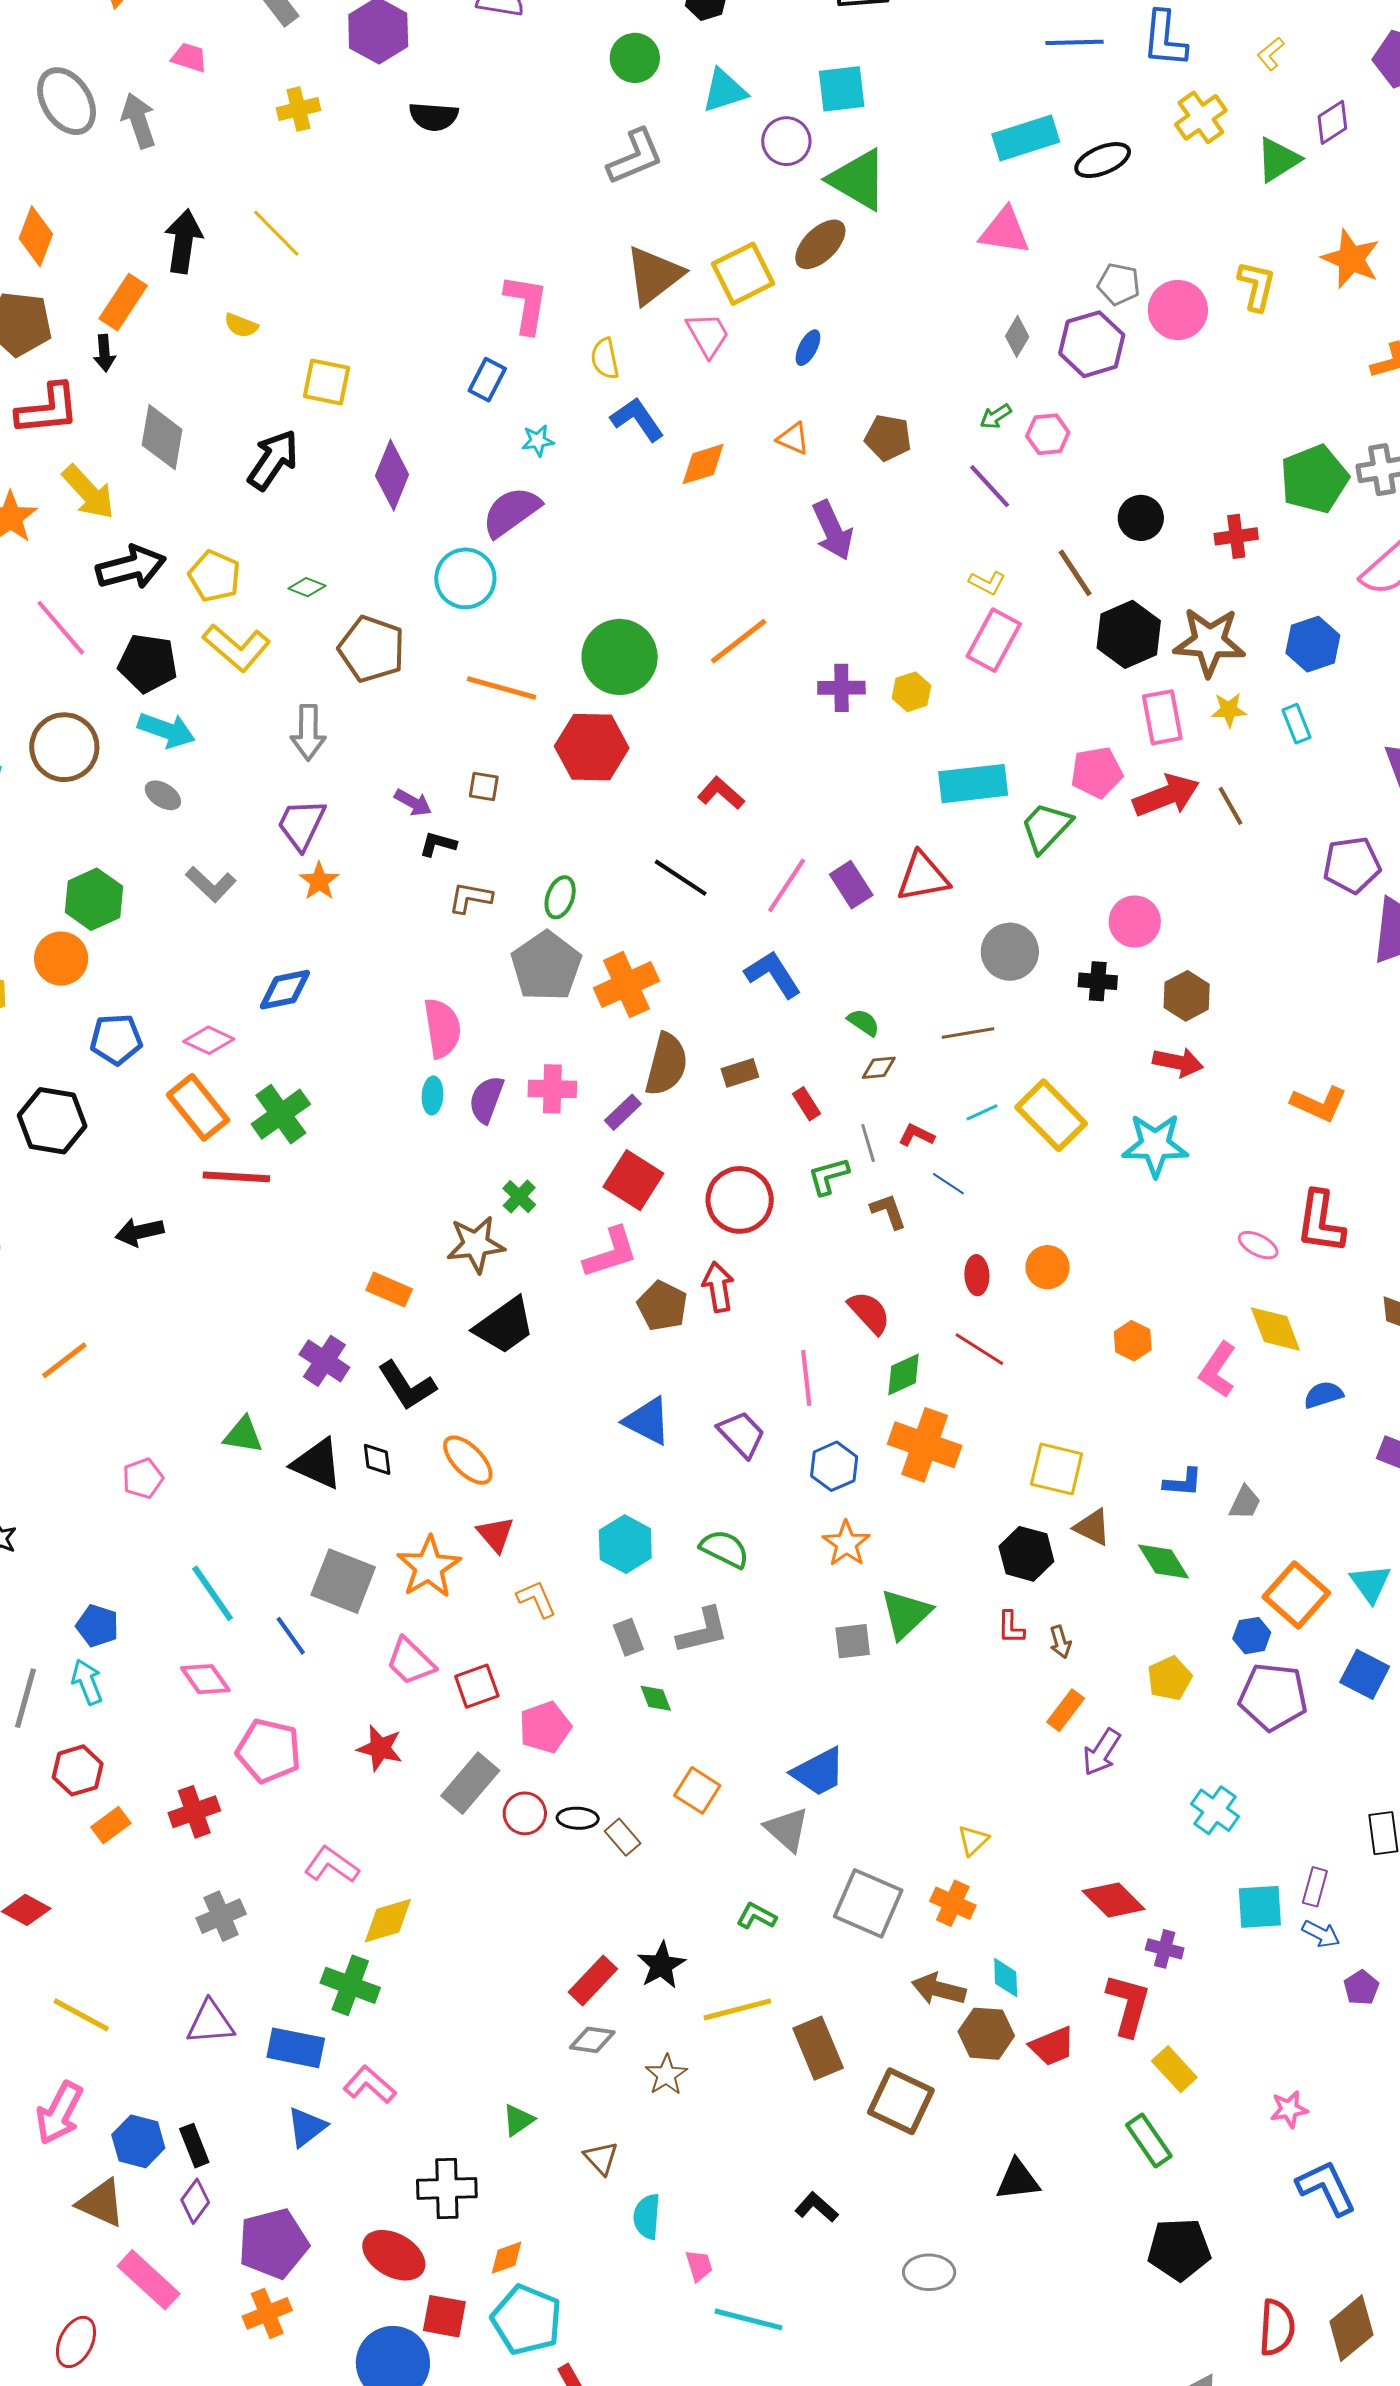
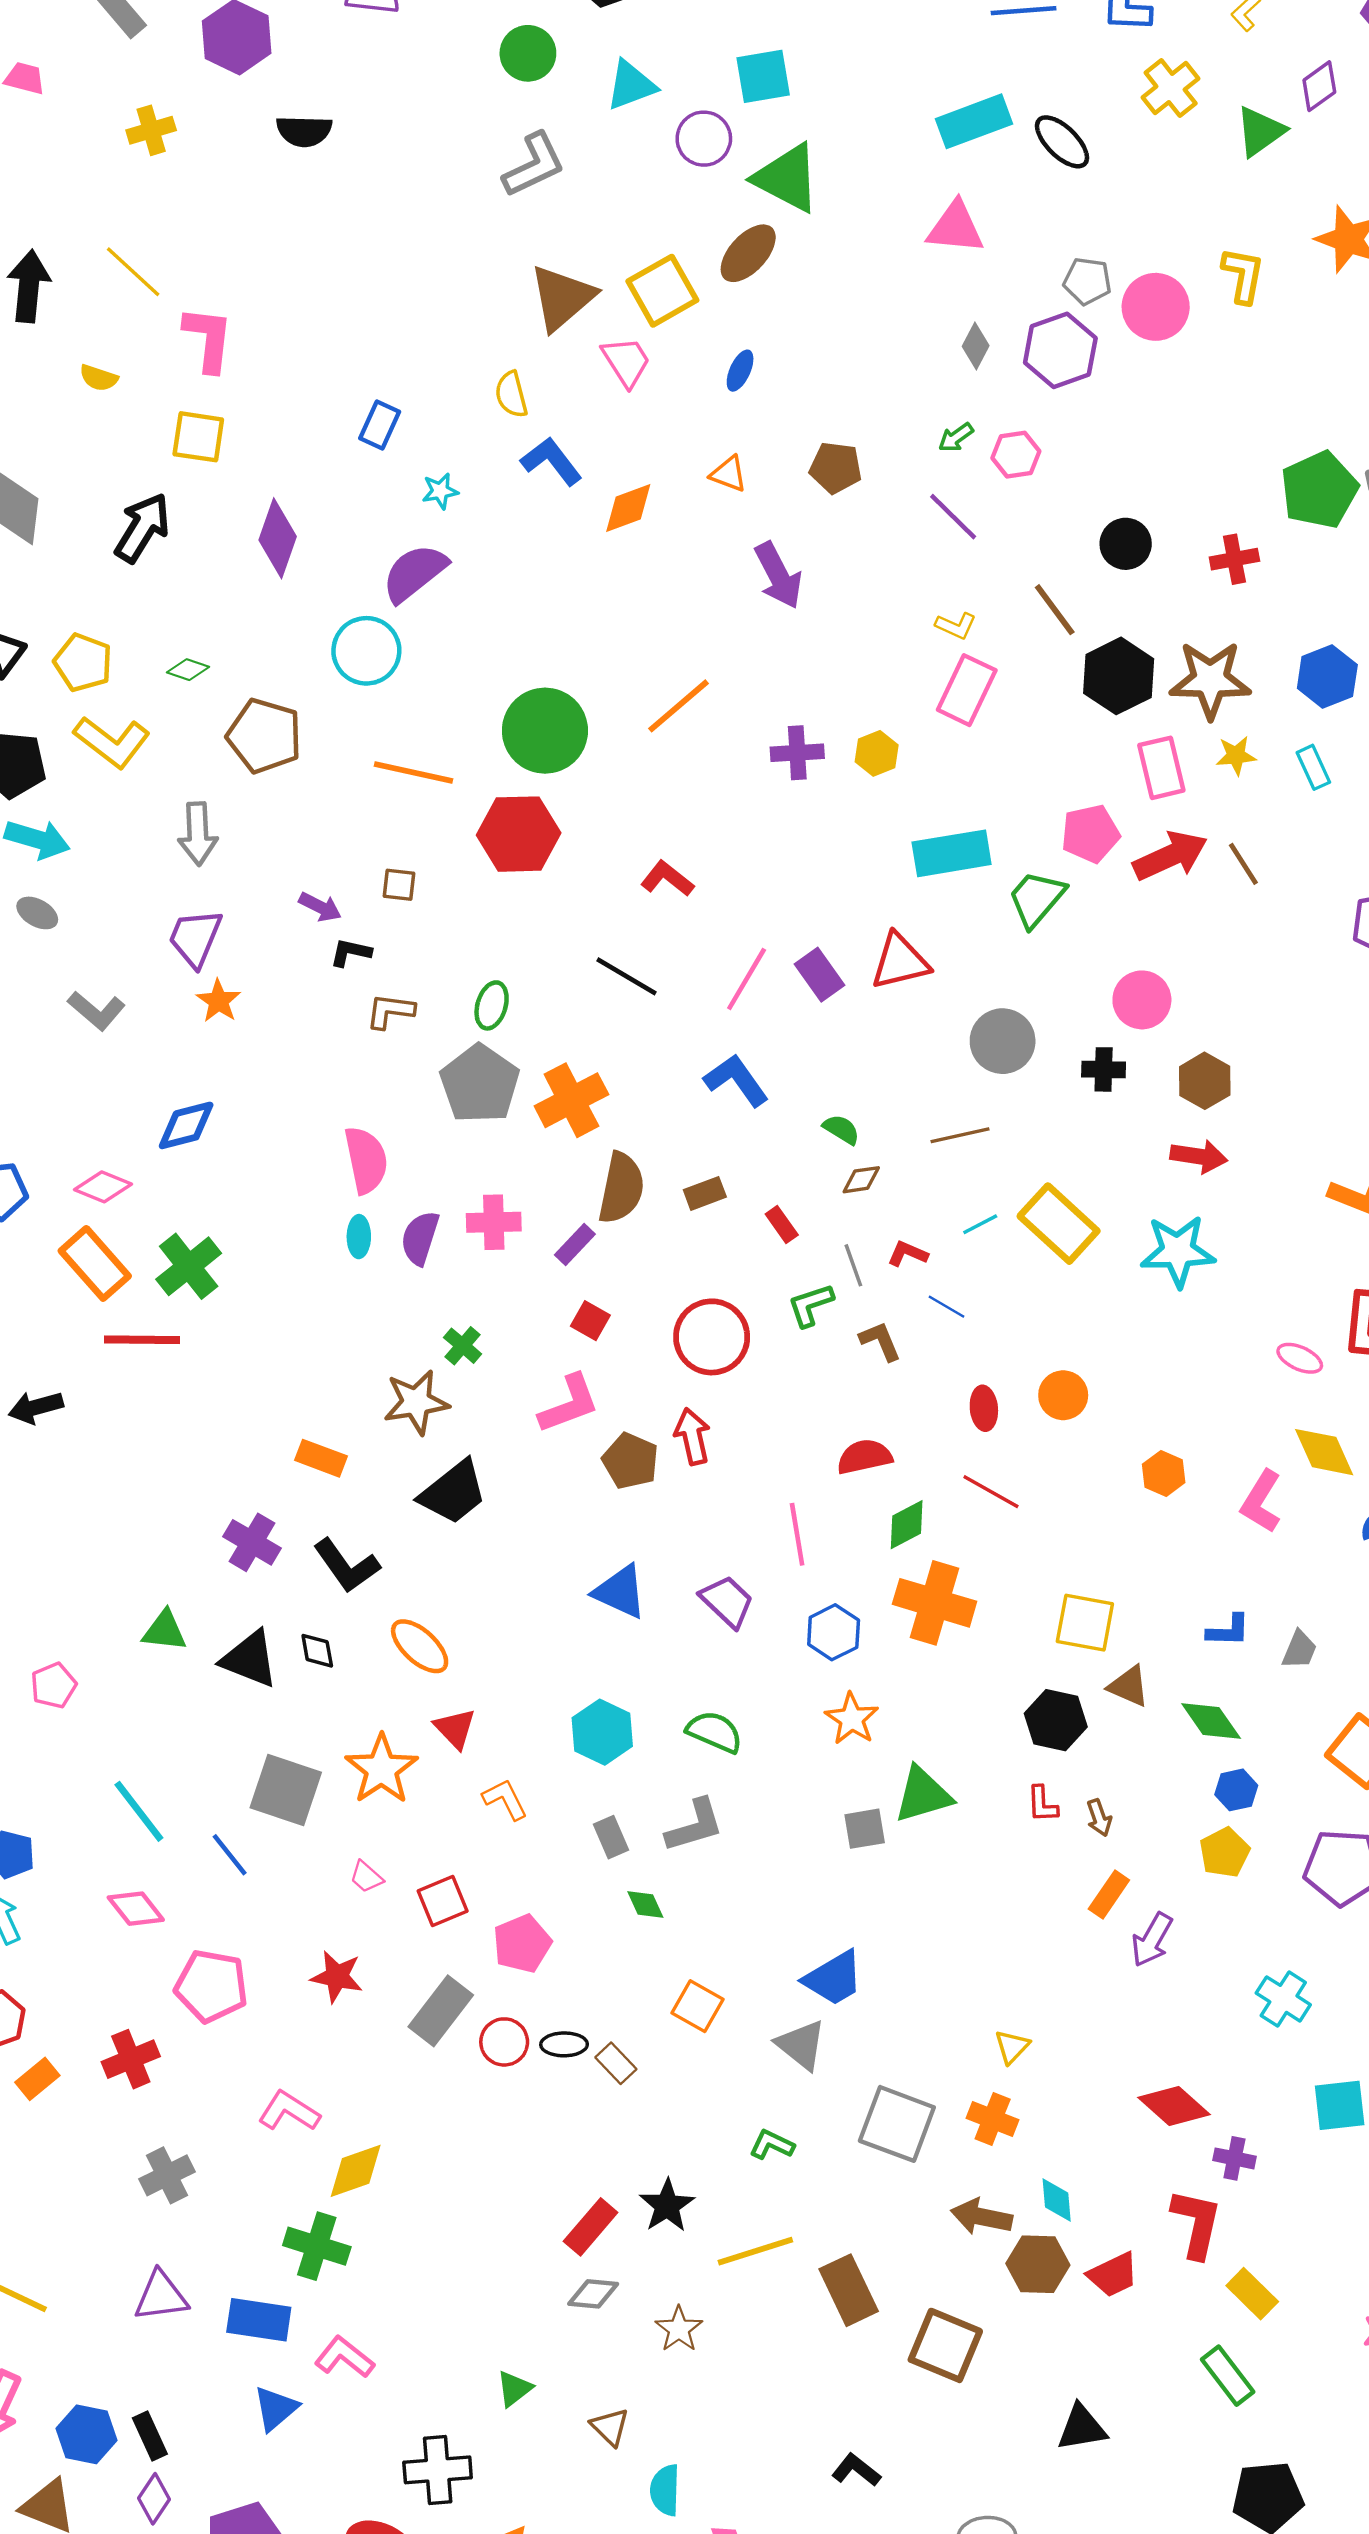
black ellipse: (1103, 160) -> (1062, 142), turned 70
pink L-shape: (526, 304) -> (208, 339), moved
red square: (633, 1180) -> (590, 1321), size x0.6
red semicircle: (869, 1313) -> (864, 1457), turned -57
green triangle: (906, 1614) -> (923, 1795), turned 30
blue hexagon: (1252, 1636) -> (1236, 1790), moved
pink trapezoid: (410, 1661) -> (366, 1877), size x0.6

